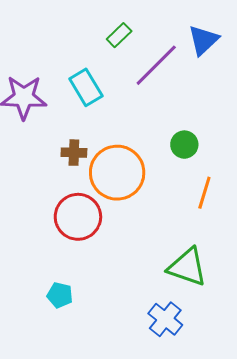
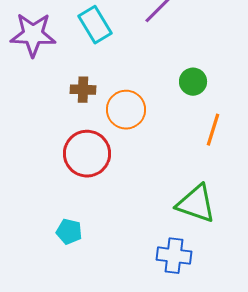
orange circle: (117, 173) -> (126, 110), size x0.7
blue cross: (165, 319) -> (174, 256), turned -32

